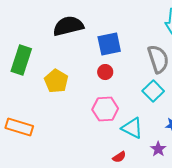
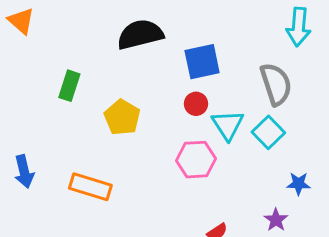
green rectangle: (21, 60) -> (69, 86), size x0.7
orange rectangle: (19, 127) -> (90, 187), moved
cyan triangle: (132, 128) -> (228, 125), moved, turned 30

